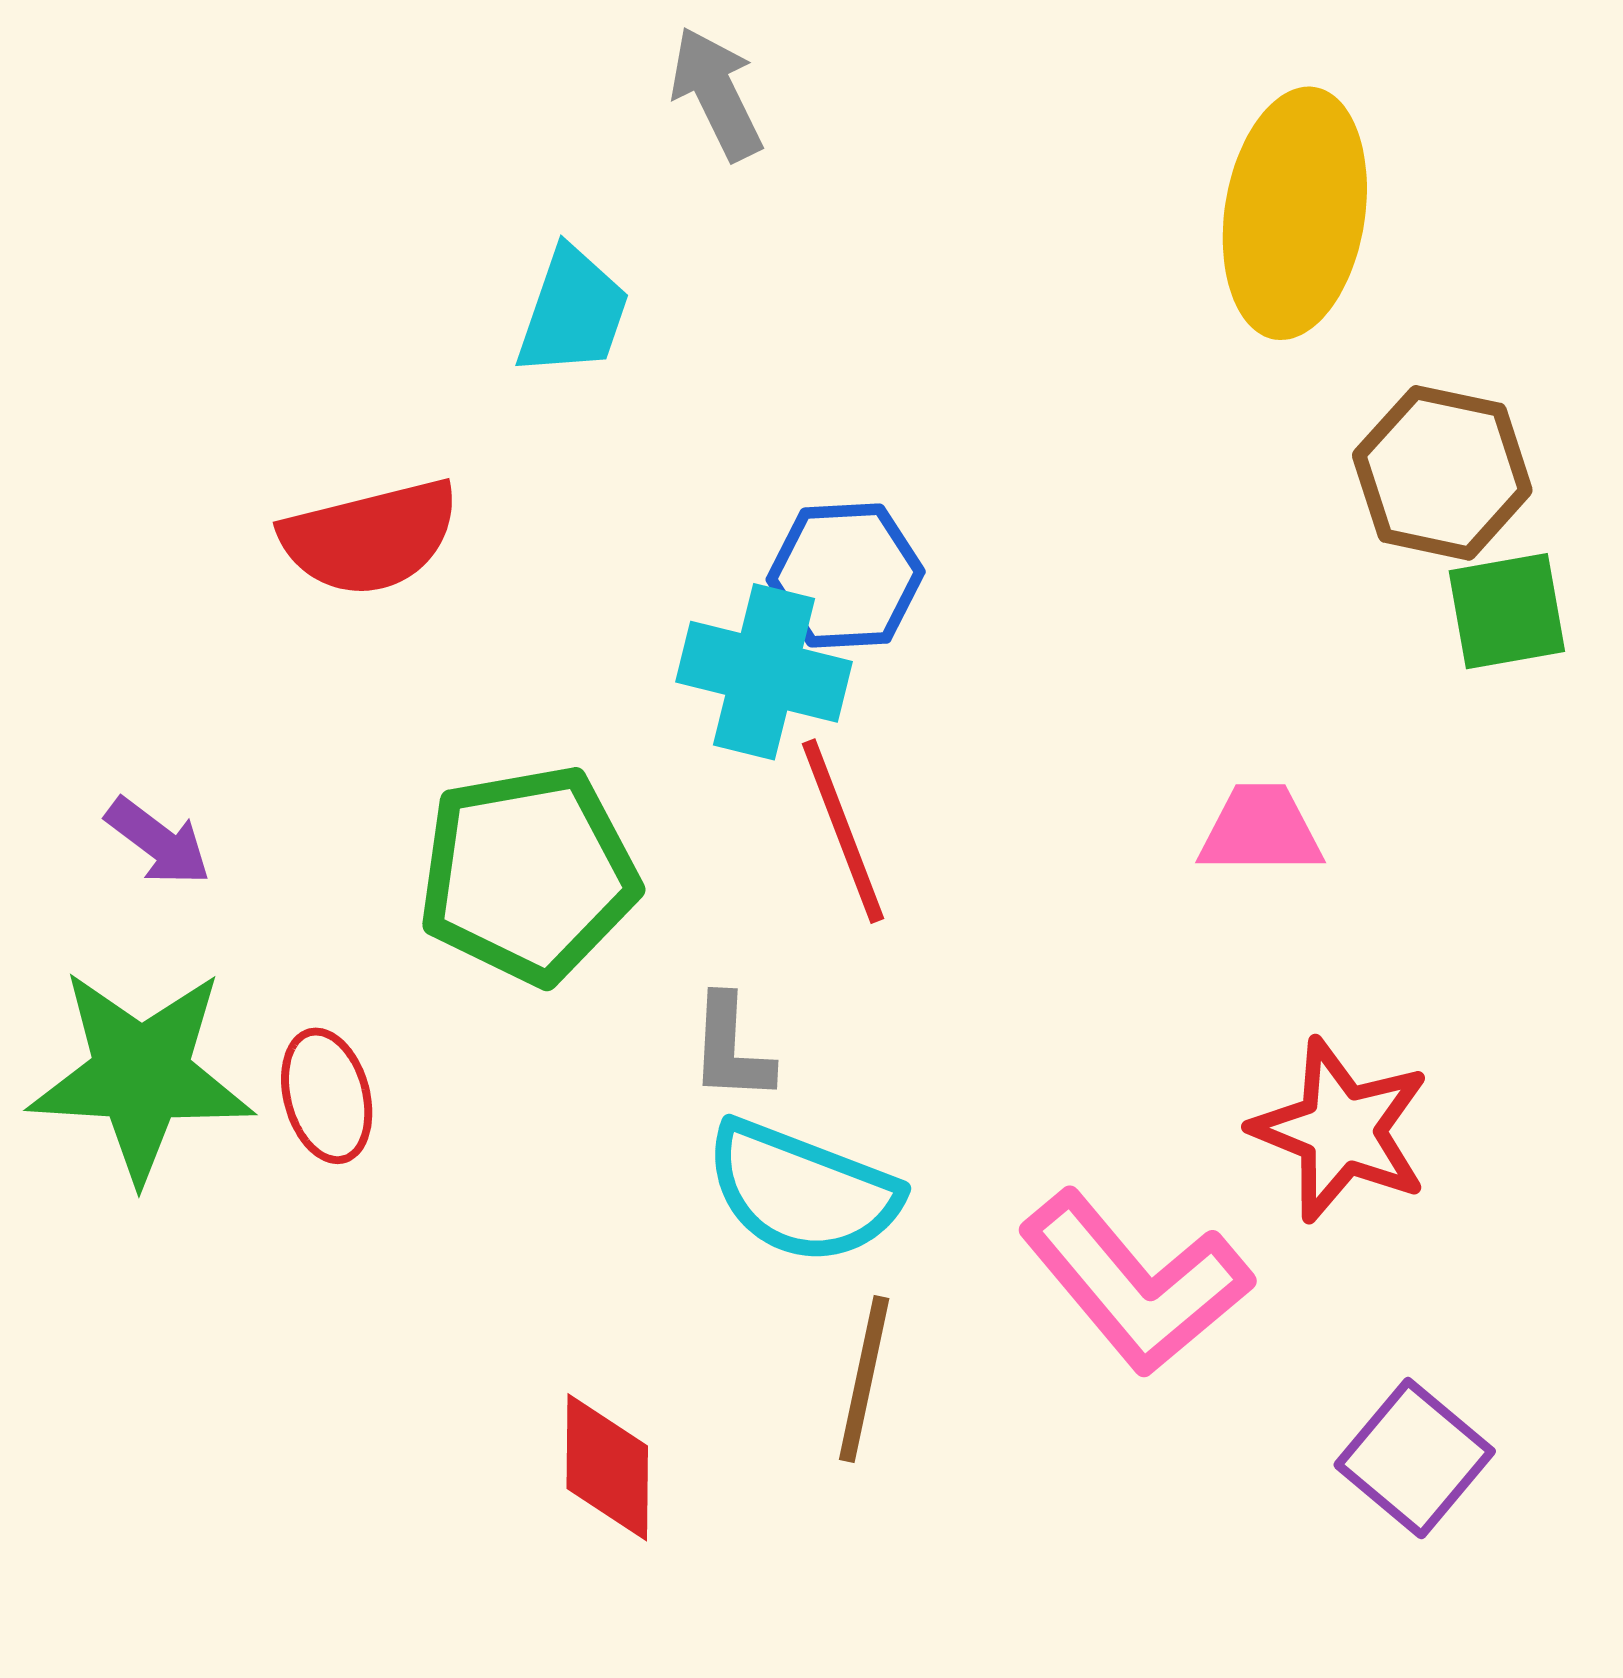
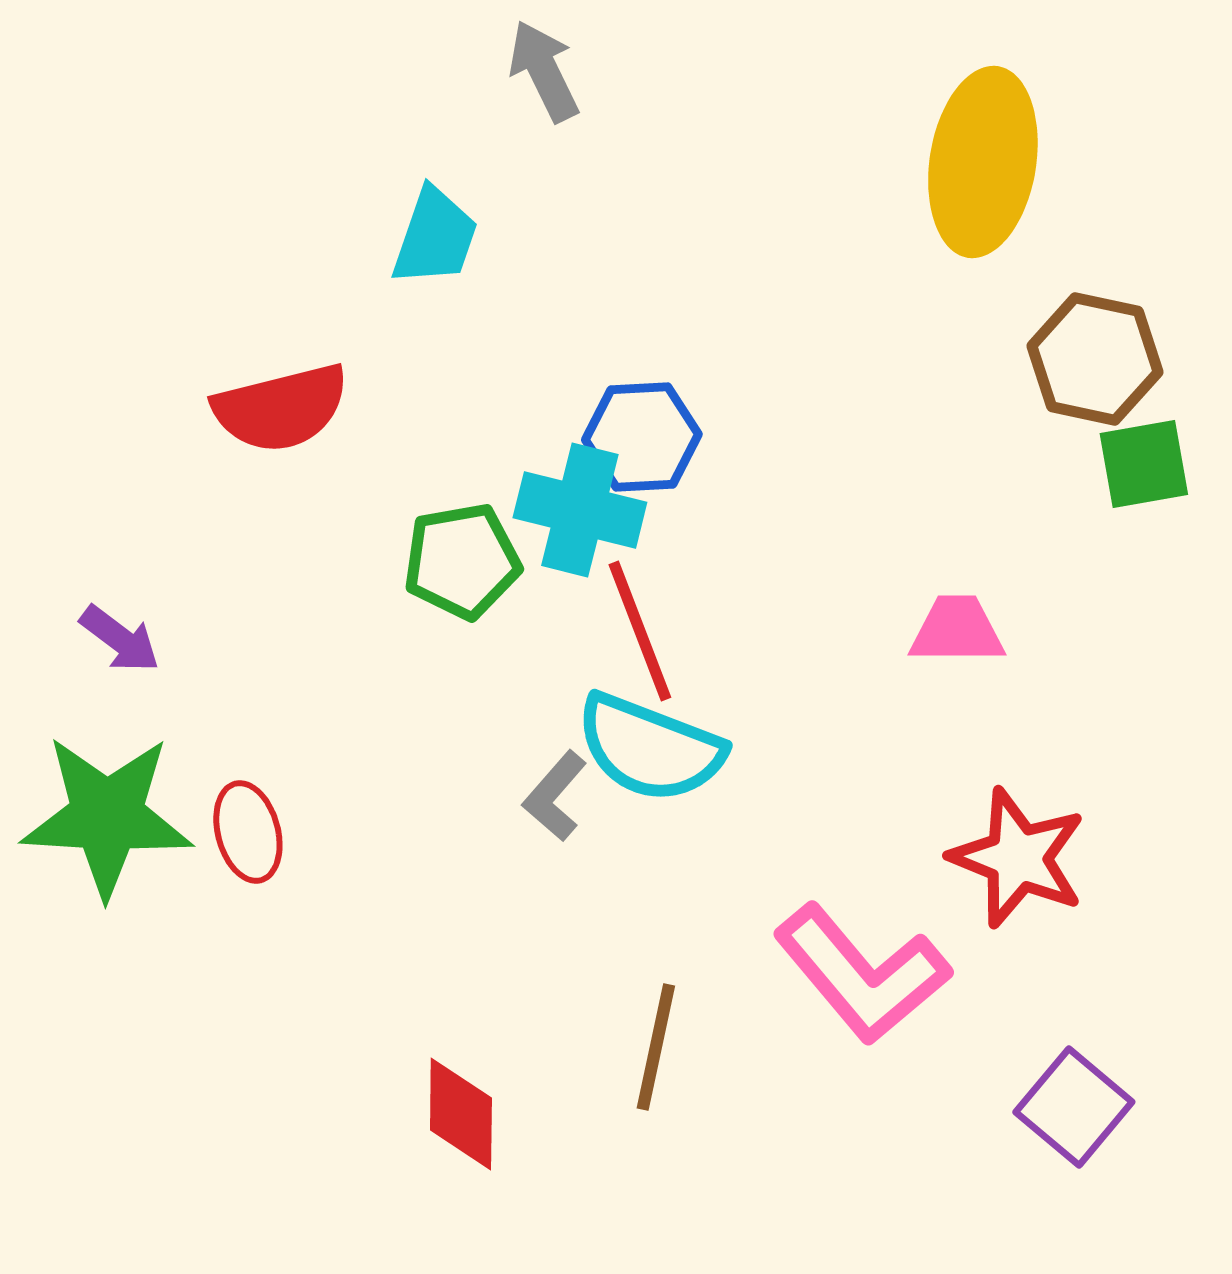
green pentagon: (528, 875) -> (462, 561), moved, size x0.7
gray L-shape: (731, 1048) -> (555, 796), turned 38
cyan semicircle: (802, 1192) -> (650, 748), moved

